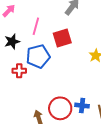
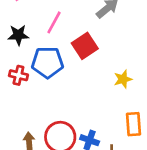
red square: (62, 38) -> (85, 46), turned -30

